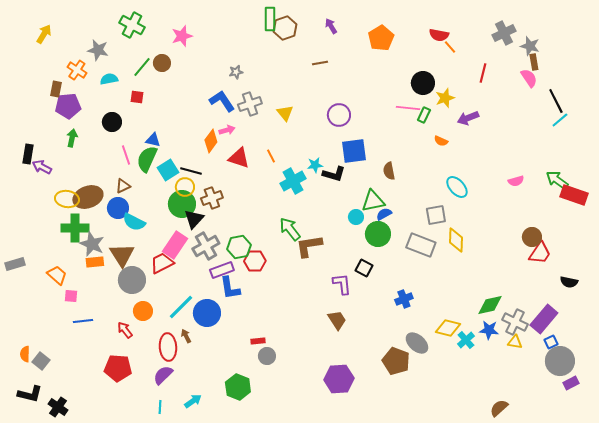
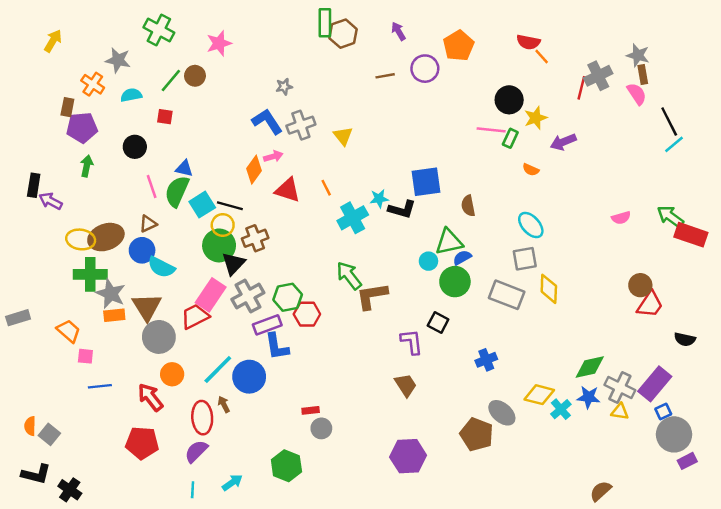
gray cross: (504, 33) -> (598, 76), moved
purple circle: (339, 115) -> (425, 69), moved
cyan ellipse: (457, 187) -> (531, 225), moved
red arrow: (125, 330) -> (150, 397), size x1.4

